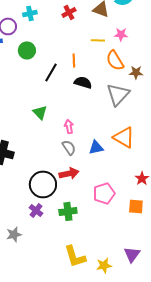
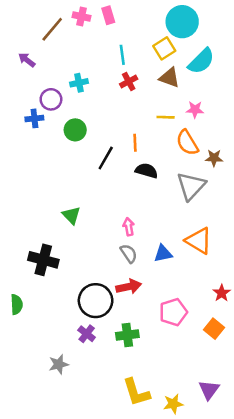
green triangle: (40, 112) -> (71, 215), moved
orange square: (136, 206) -> (214, 329), turned 35

